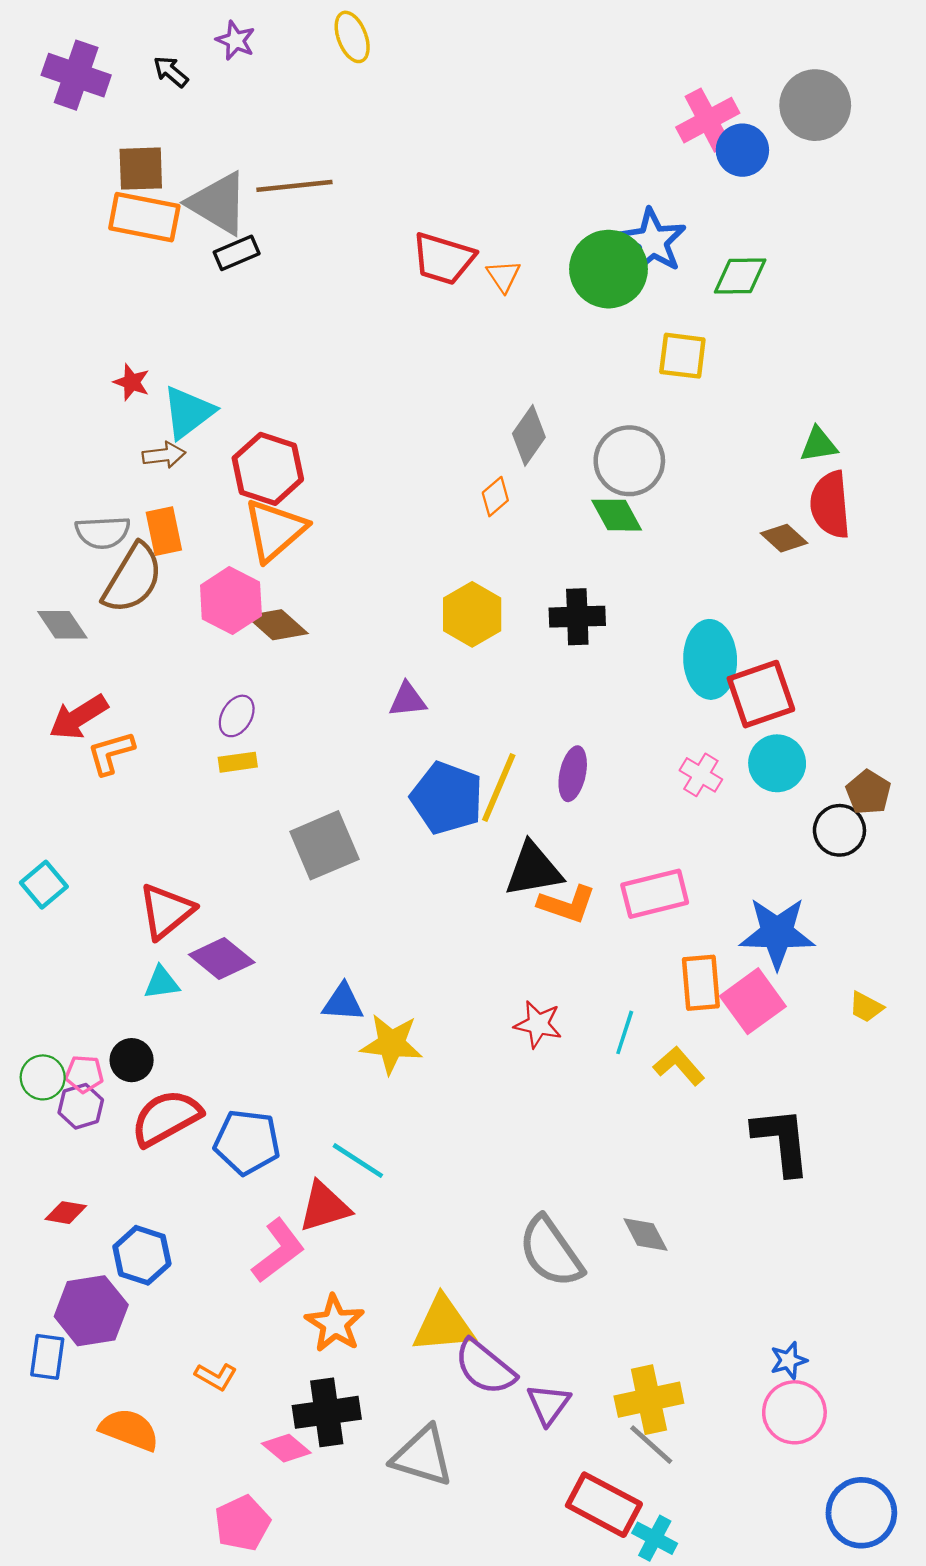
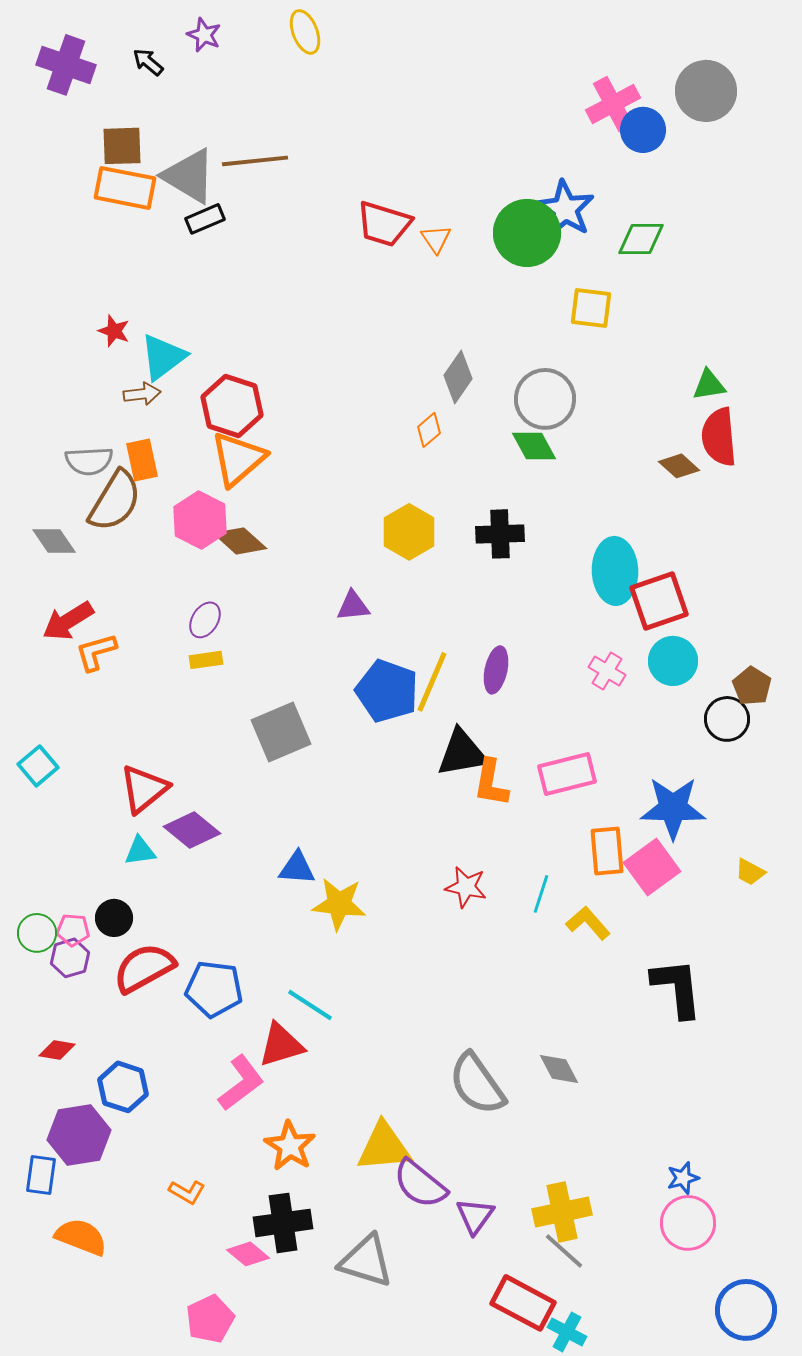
orange L-shape: (567, 904) -> (491, 783), turned 81
orange semicircle: (129, 1430) -> (81, 1237), moved

